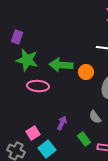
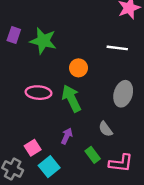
green star: (27, 60) -> (43, 41), moved
green arrow: (61, 65) -> (71, 98), moved, turned 60
orange circle: (86, 72) -> (78, 68), moved

